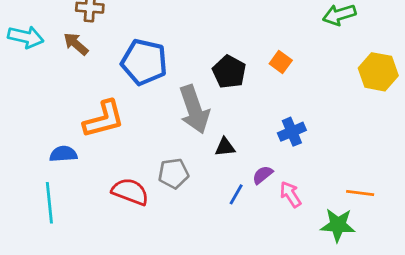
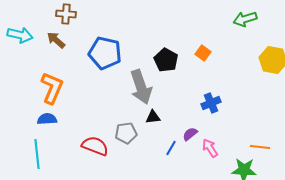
orange L-shape: (104, 119) -> (52, 88), moved, turned -52
black triangle: (225, 147) -> (153, 117), moved

